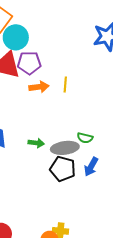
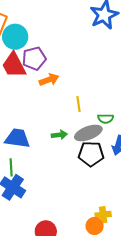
yellow line: (65, 85) -> (78, 104), moved

